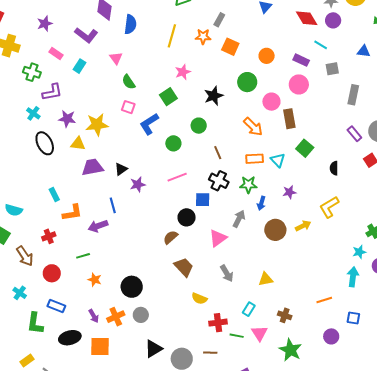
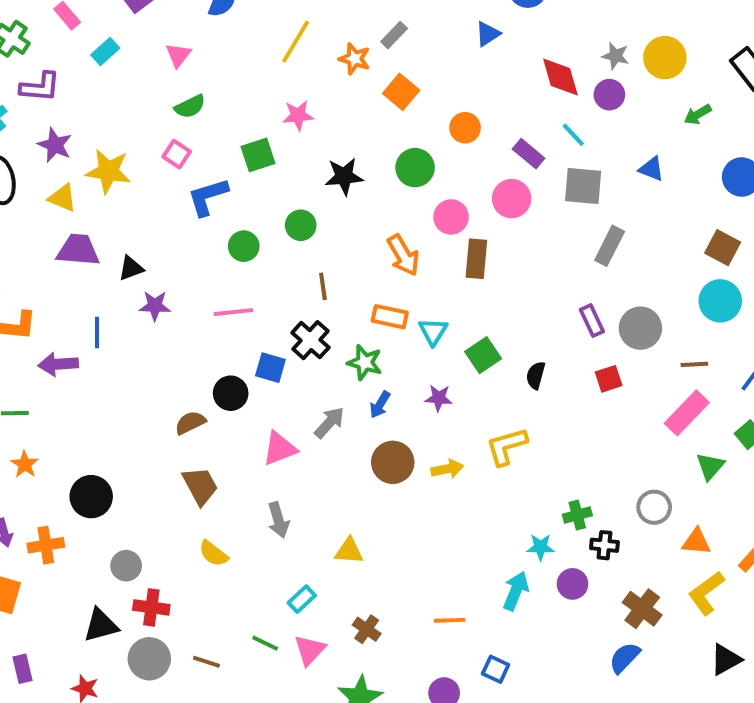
gray square: (332, 69) -> (583, 186), size x1.5
green semicircle: (129, 82) -> (190, 107), turned -98
green square: (305, 148) -> (483, 355), moved
gray circle: (141, 315) -> (126, 566), moved
red cross: (218, 323) -> (151, 607), moved

